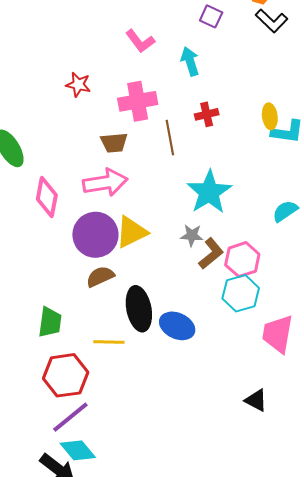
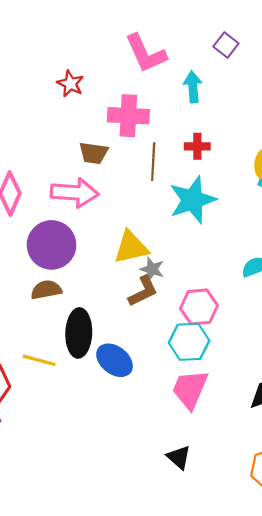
pink L-shape: (140, 41) -> (146, 53), size x1.4
cyan star: (209, 192) -> (193, 200), moved
yellow triangle: (132, 232) -> (131, 247), moved
brown L-shape: (211, 254) -> (143, 291), moved
pink trapezoid: (278, 334) -> (190, 389), moved

